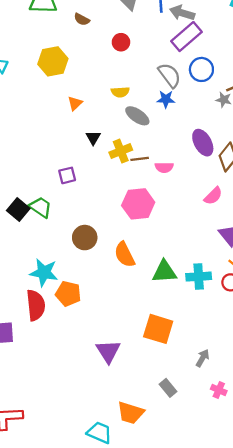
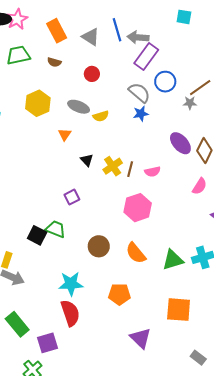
gray ellipse: (137, 116) -> (79, 107), moved
brown line: (140, 159) -> (130, 169), turned -56
orange pentagon: (68, 294) -> (119, 294), moved

